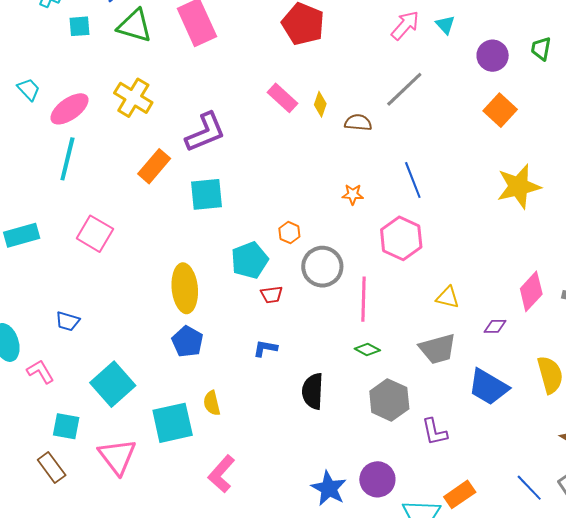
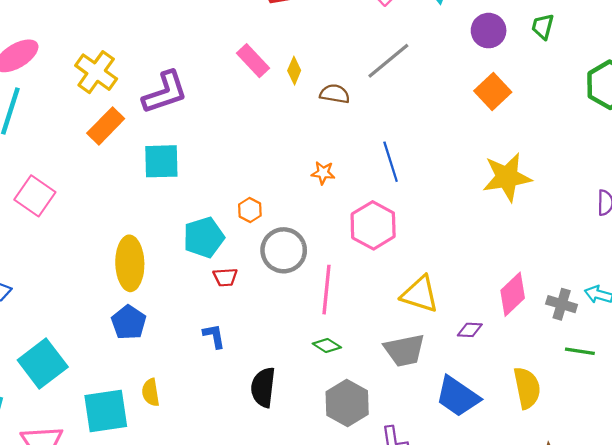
yellow cross: (133, 98) -> (96, 72), moved
yellow triangle: (448, 297) -> (420, 294), size x1.5
blue L-shape: (265, 348) -> (214, 336), turned 65

